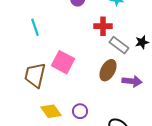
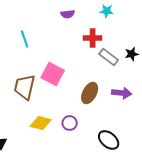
brown ellipse: (108, 70) -> (90, 93), moved
yellow diamond: (51, 111) -> (41, 123), turned -40

